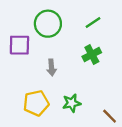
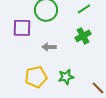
gray arrow: (51, 68) -> (49, 47), turned 96

